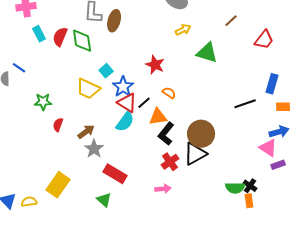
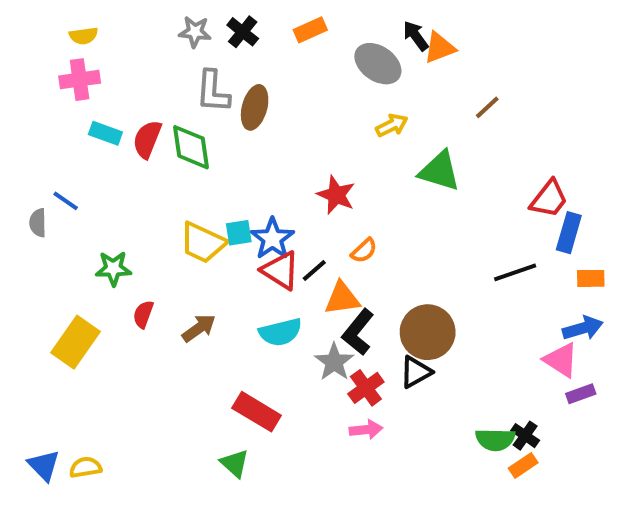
cyan rectangle: (39, 34) -> (105, 133), turned -42
red trapezoid: (264, 40) -> (549, 199), moved
cyan square: (106, 71) -> (239, 233), moved, turned 32
orange semicircle: (169, 93) -> (364, 251), turned 104
cyan semicircle: (125, 122) -> (280, 332), moved, turned 40
gray star: (94, 149) -> (334, 362), moved
black triangle: (195, 154) -> (416, 372), size x0.7
yellow rectangle: (58, 185) -> (76, 342), moved
pink arrow: (163, 189) -> (366, 430), moved
orange rectangle: (249, 201) -> (523, 465), turned 64

